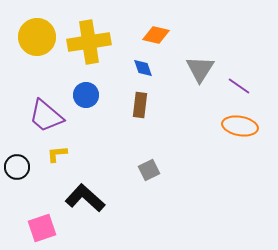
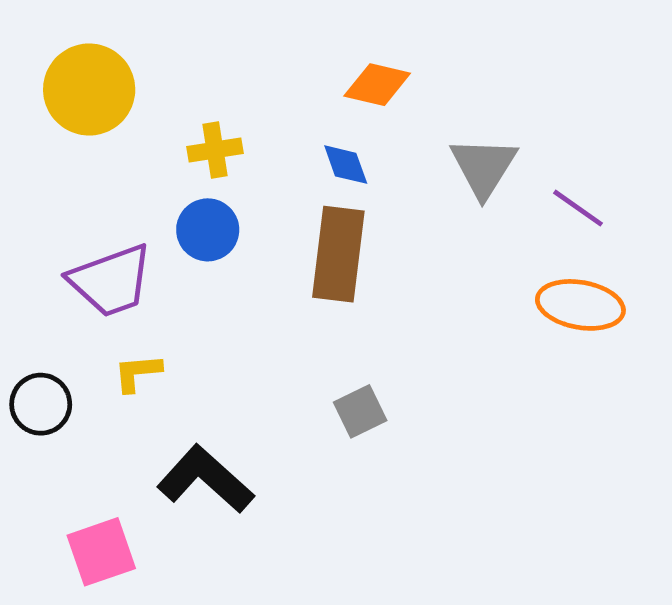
yellow cross: (89, 42) -> (215, 150), moved, size x0.5
brown rectangle: (140, 105) -> (338, 254), size x1.5
purple trapezoid: (46, 116) -> (111, 281), turned -60

